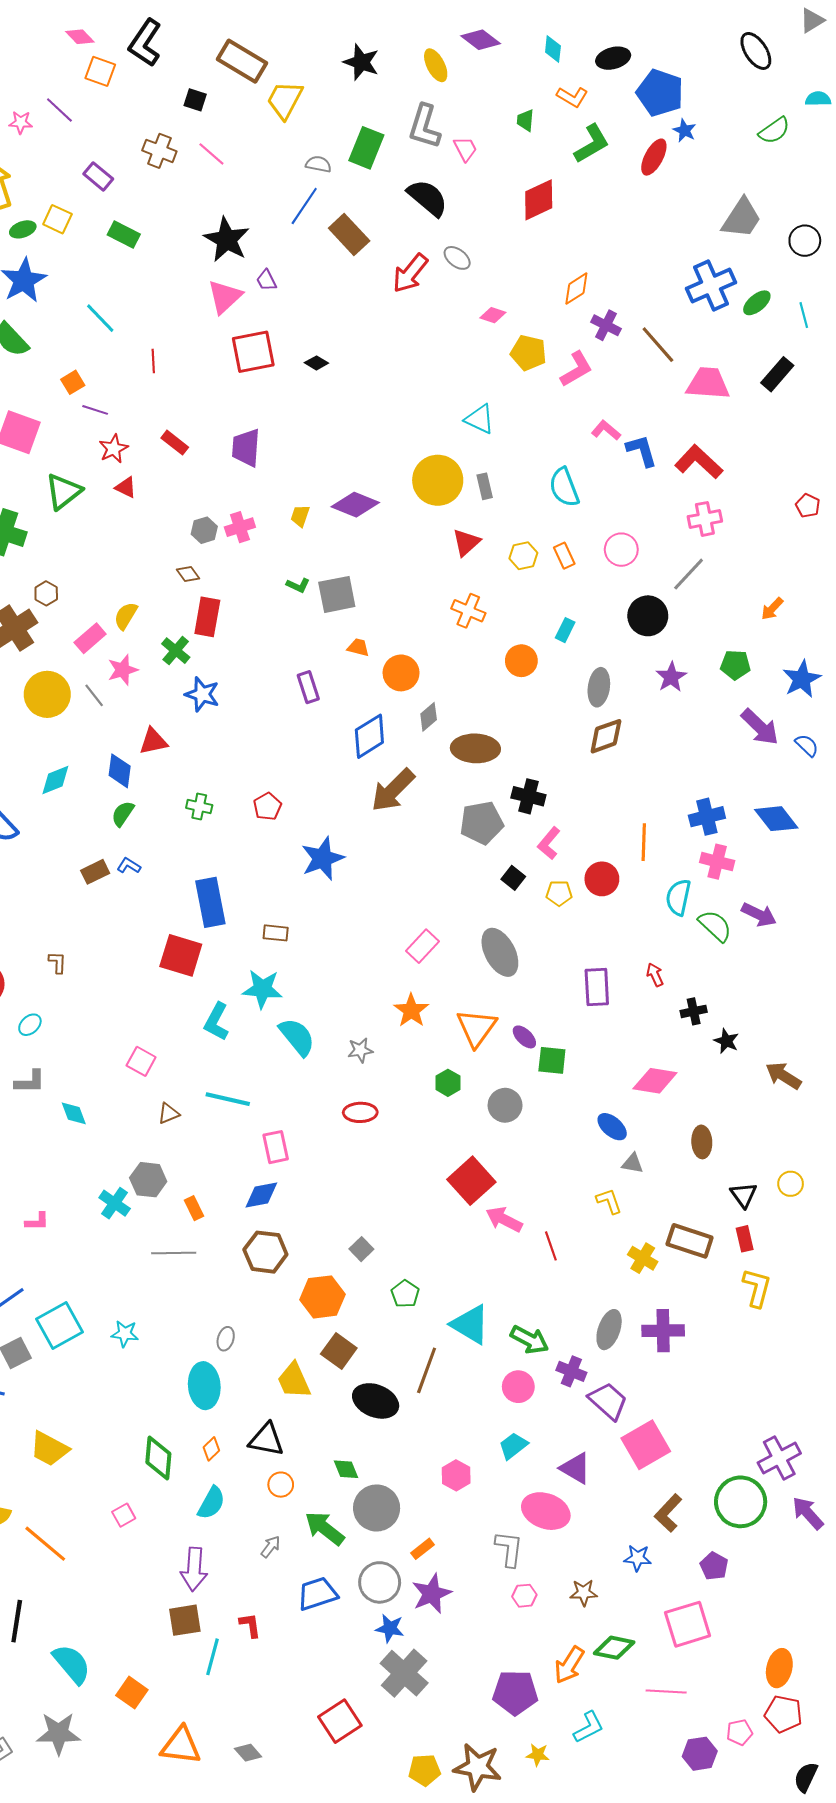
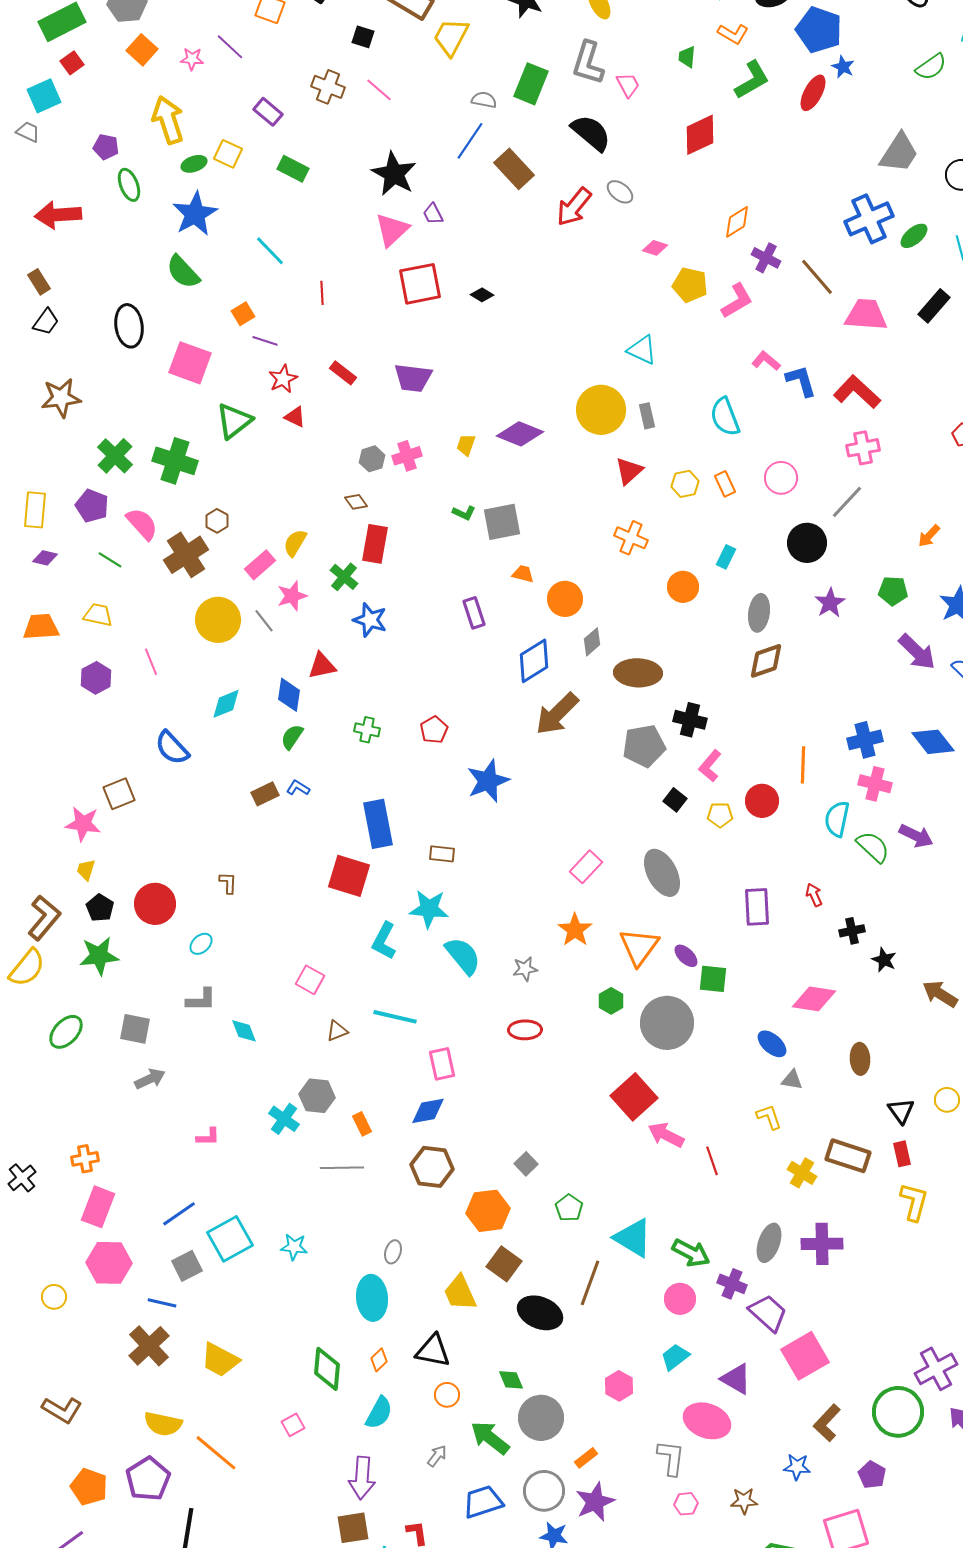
purple trapezoid: (246, 448) -> (413, 378), turned -87
gray circle: (505, 1105) -> (667, 1023), size x1.6

